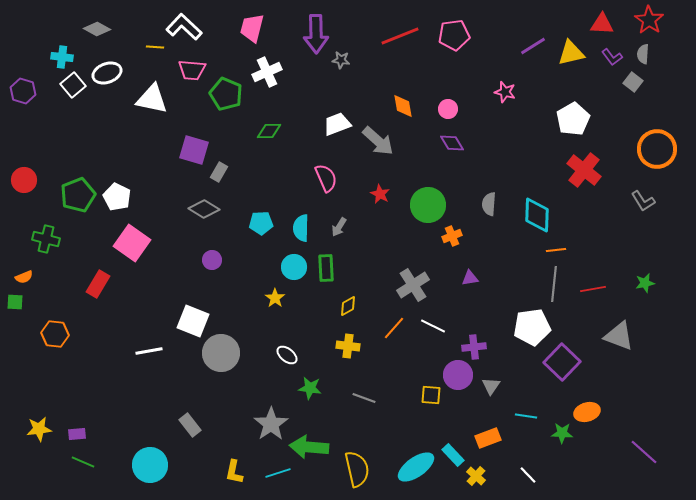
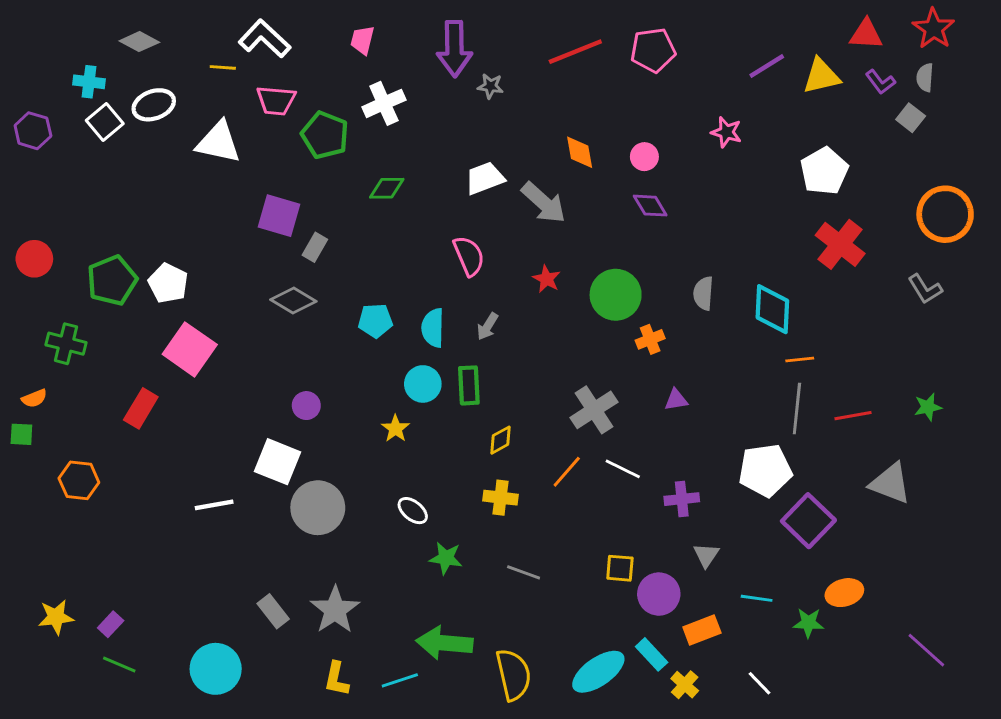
pink trapezoid: (252, 28) -> (362, 40), size x0.7
purple circle: (212, 260) -> (306, 406), moved
purple circle: (458, 375) -> (659, 594), moved
gray star: (271, 424) -> (335, 610), moved
purple rectangle: (77, 434) -> (111, 624), turned -42

